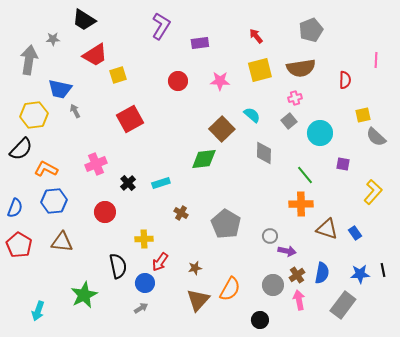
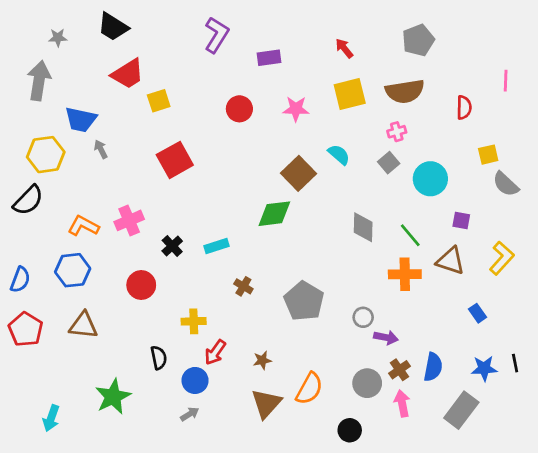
gray star: (53, 39) -> (58, 38), moved
gray diamond: (264, 153) -> (363, 227), moved
orange L-shape: (46, 169) -> (83, 226), moved
brown triangle: (327, 229) -> (451, 261), moved
black semicircle: (118, 266) -> (159, 358), size x0.7

